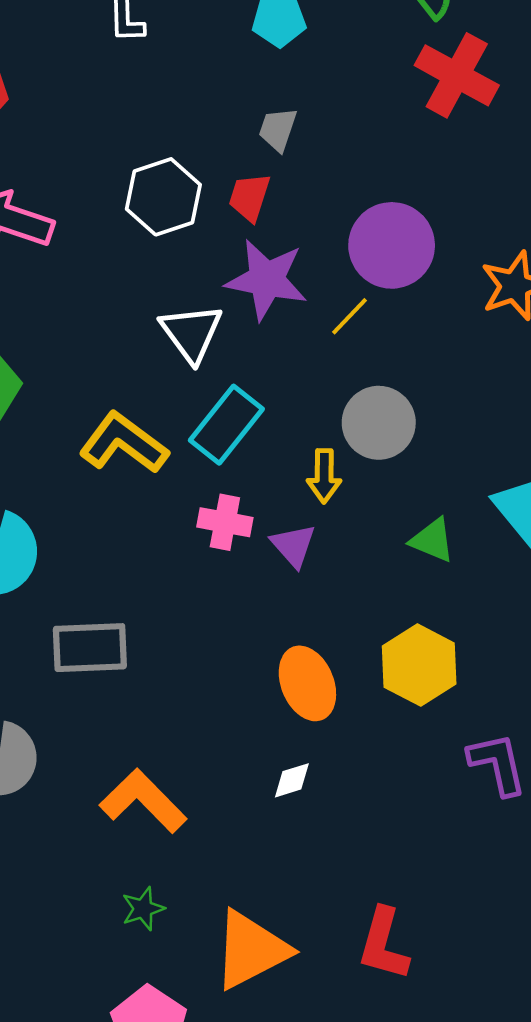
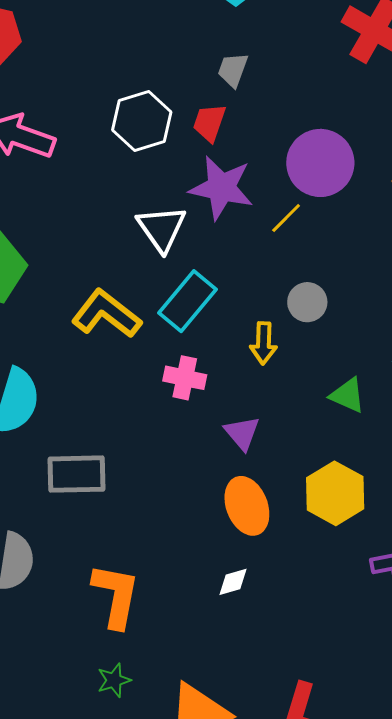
gray circle: (379, 423) -> (307, 302), size x0.7
purple triangle: (293, 545) -> (242, 433), moved
orange L-shape: (143, 801) -> (116, 596), turned 54

